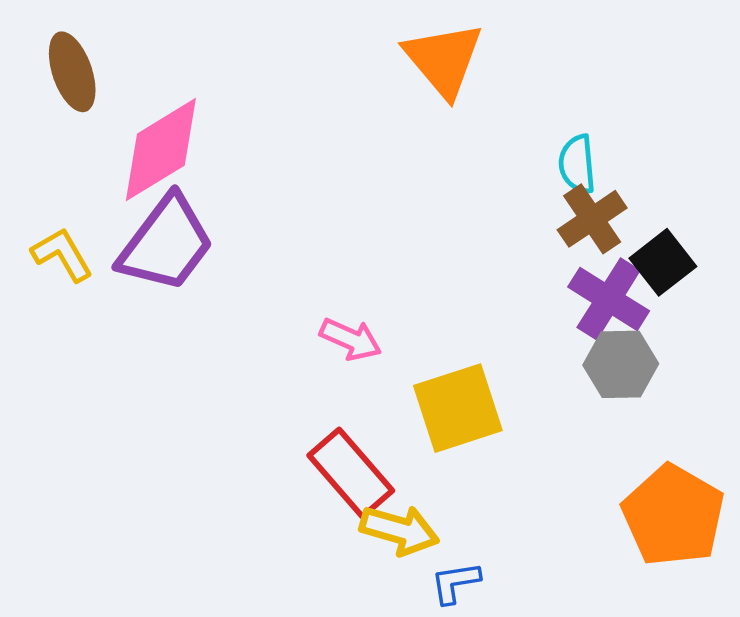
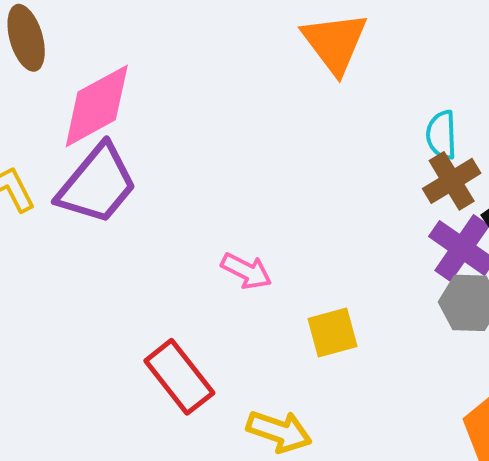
yellow square: (458, 408) -> (333, 332), size x0.7
red rectangle: (351, 473) -> (179, 377), moved

